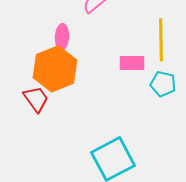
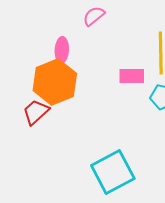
red trapezoid: (36, 99) -> (36, 112), turned -96

